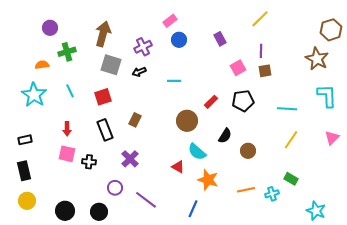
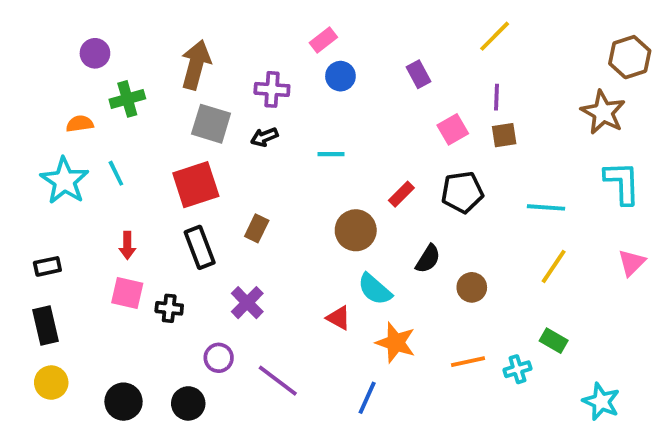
purple cross: (143, 47) -> (272, 89), turned 30
cyan line: (70, 91) -> (116, 173), moved
red square: (103, 97) -> (196, 185), size x1.4

